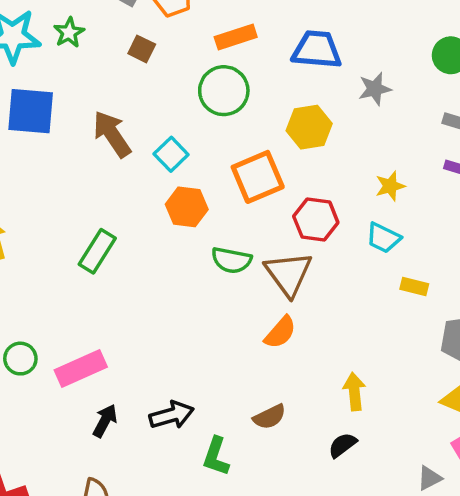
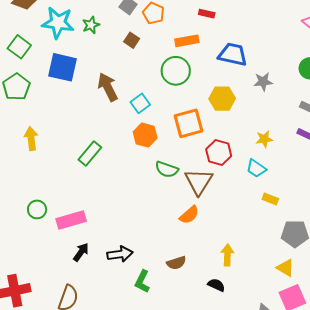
black semicircle: (343, 445) -> (216, 285), turned 54

